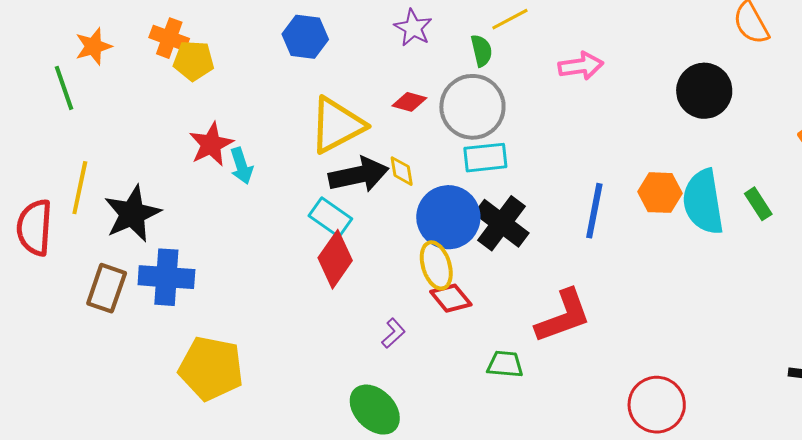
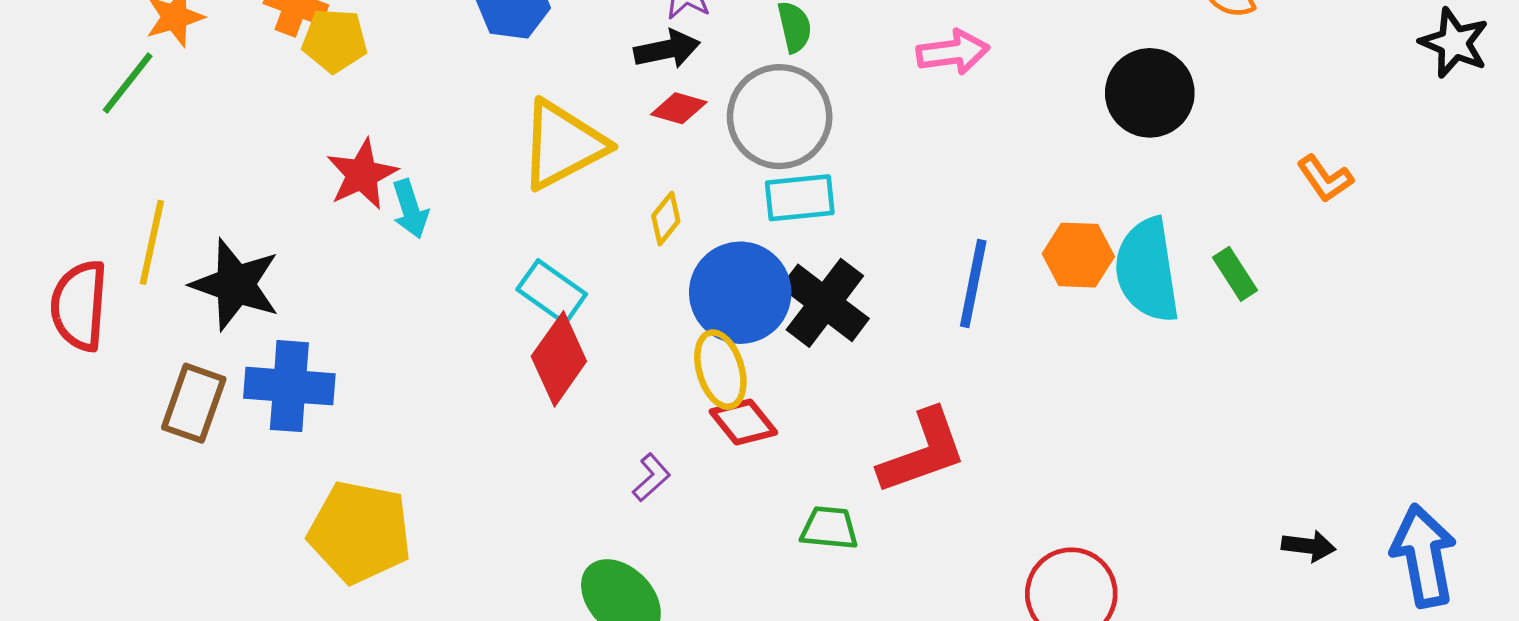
green line: (64, 88) -> (128, 83), turned 57
yellow diamond: (402, 171) -> (666, 219), turned 48
black arrow: (359, 175) -> (667, 49), moved, size x0.7
black star: (132, 214) -> (235, 284), turned -30

